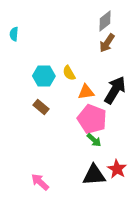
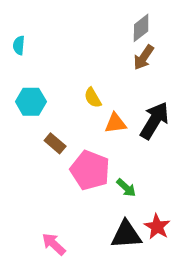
cyan hexagon: (44, 76) -> (31, 102), moved
pink pentagon: (92, 119) -> (90, 170), moved

